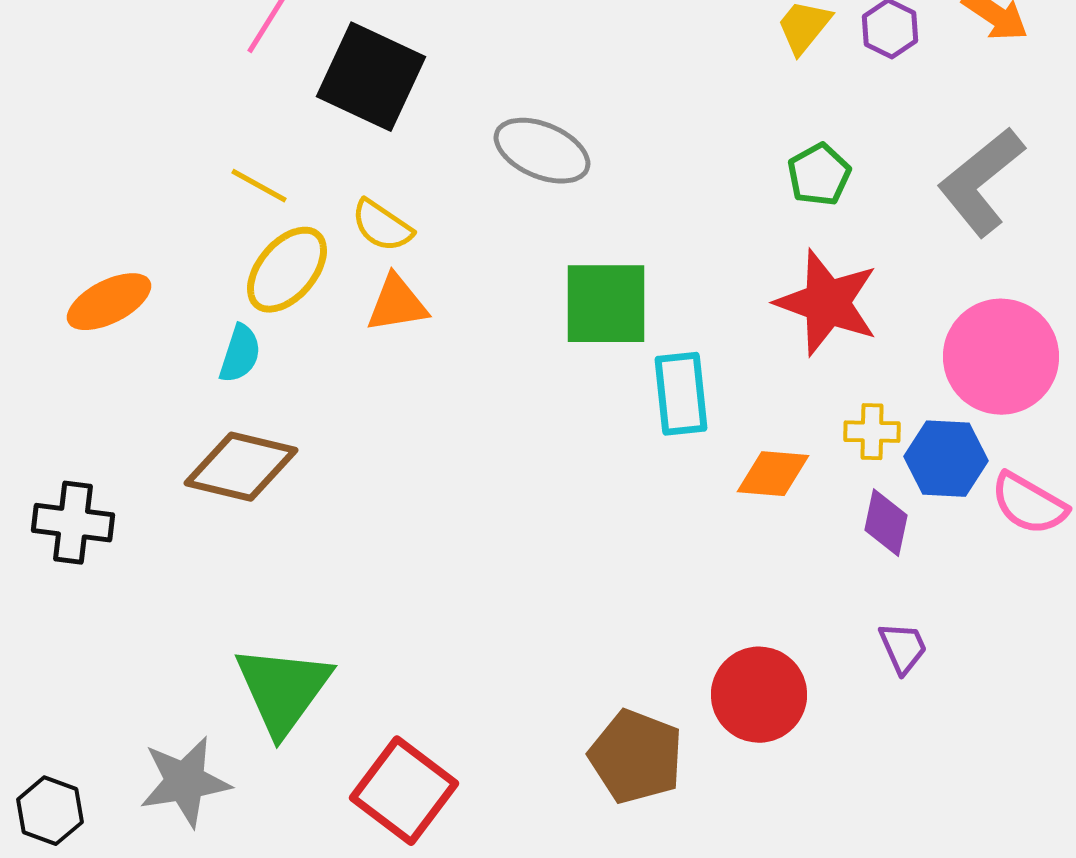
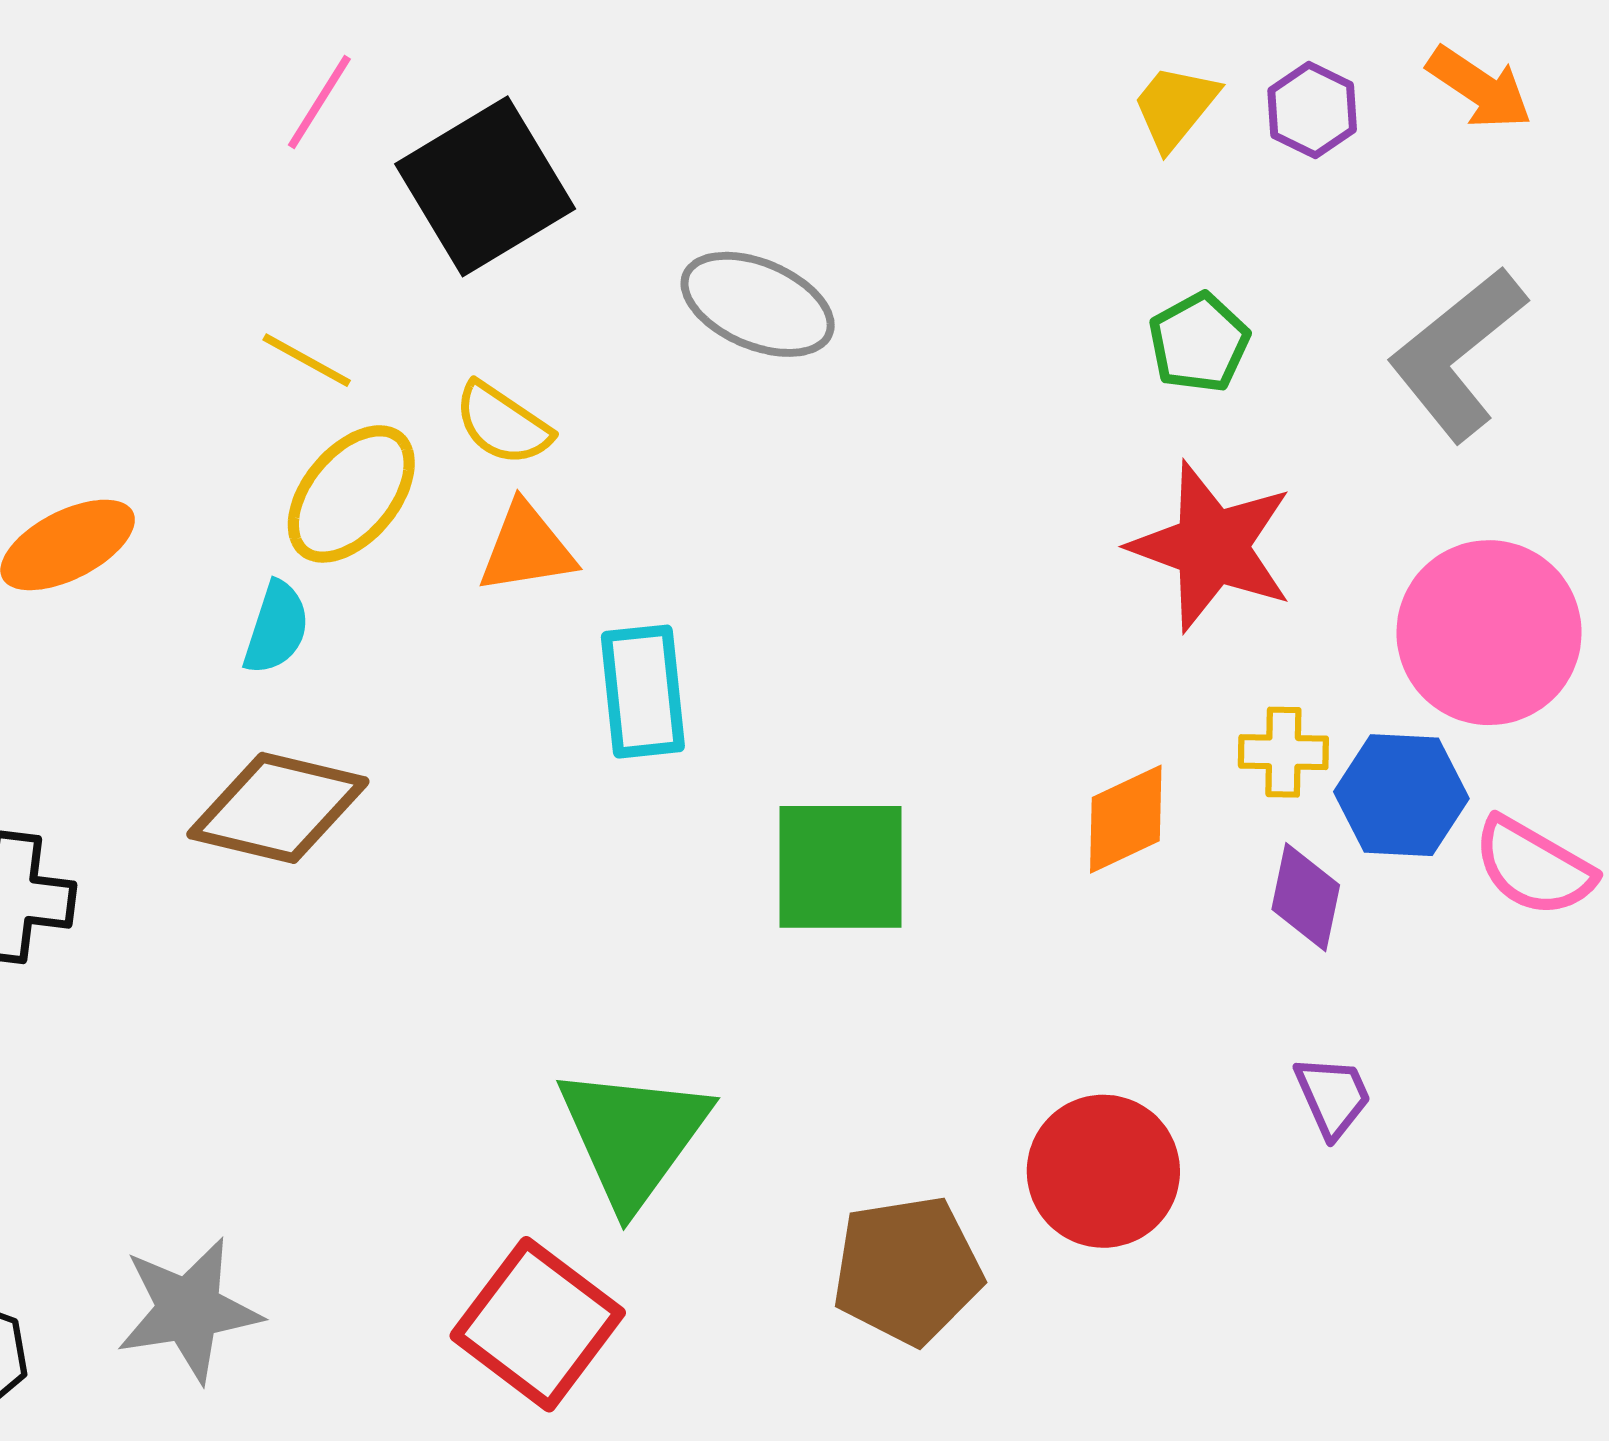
black square: (371, 77) -> (485, 186), turned 34
green square: (606, 304) -> (840, 867), moved
cyan rectangle: (681, 394) -> (643, 692), moved
orange diamond: (773, 474) -> (1126, 819), turned -30
green triangle: (283, 690) -> (633, 1136), moved
brown pentagon: (636, 757) -> (907, 1270), turned -30

